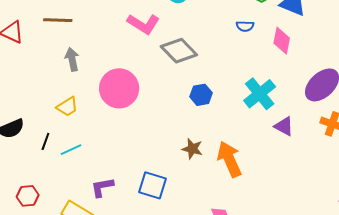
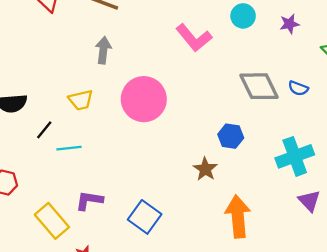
blue semicircle: (245, 26) -> (298, 88), moved
gray diamond: (179, 51) -> (259, 86), moved
brown star: (192, 149) -> (205, 169), moved

